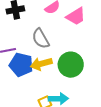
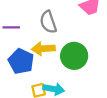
blue pentagon: (21, 65) -> (21, 61), moved

